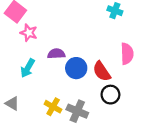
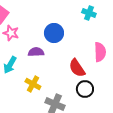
blue circle: (76, 68) -> (54, 33), moved
yellow cross: (53, 107) -> (33, 84), moved

